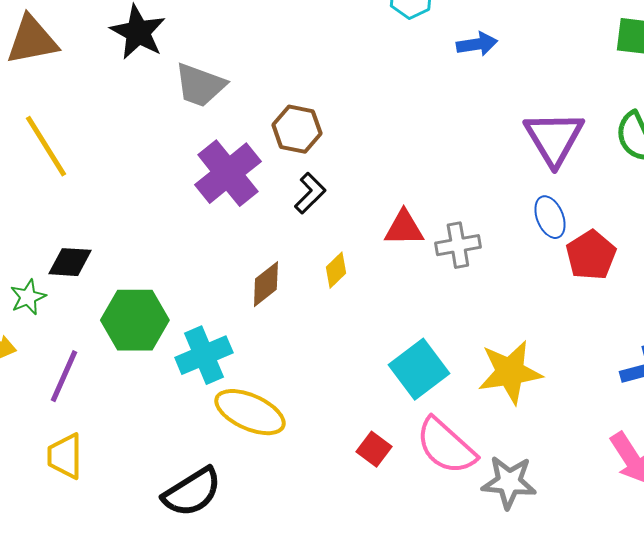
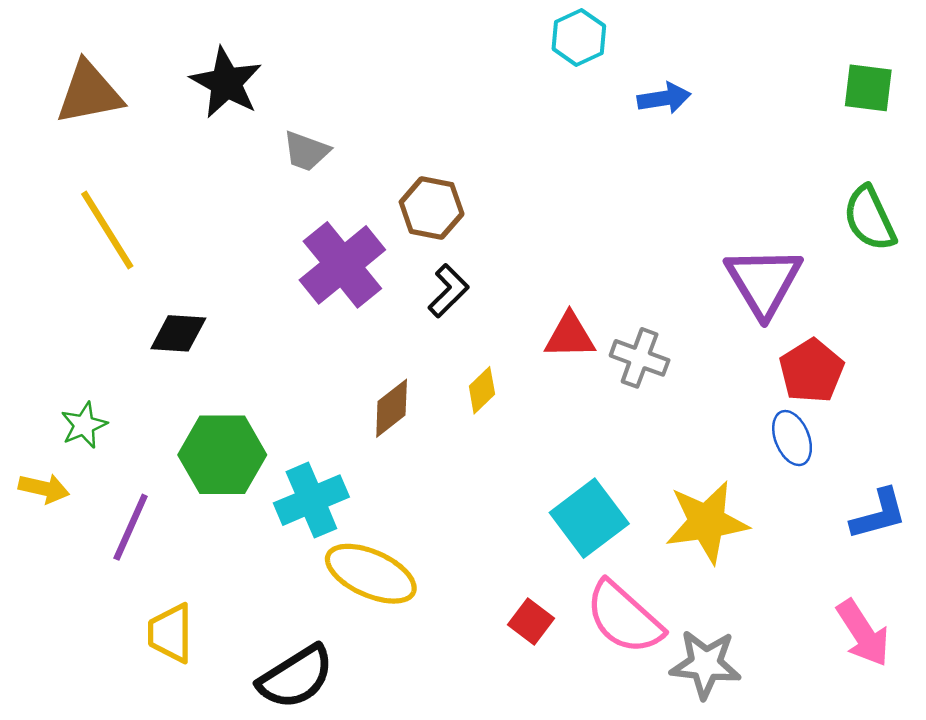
gray trapezoid: (200, 85) -> (306, 151), size x0.7
purple triangle: (554, 138) -> (764, 282), moved
blue ellipse: (550, 217) -> (792, 438), moved
gray cross: (458, 245) -> (640, 358), turned 30
black diamond: (70, 262) -> (178, 333), moved
yellow trapezoid: (65, 456) -> (171, 633), moved

